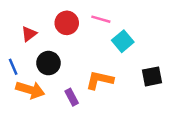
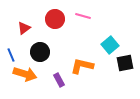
cyan square: (123, 41) -> (110, 45), moved

